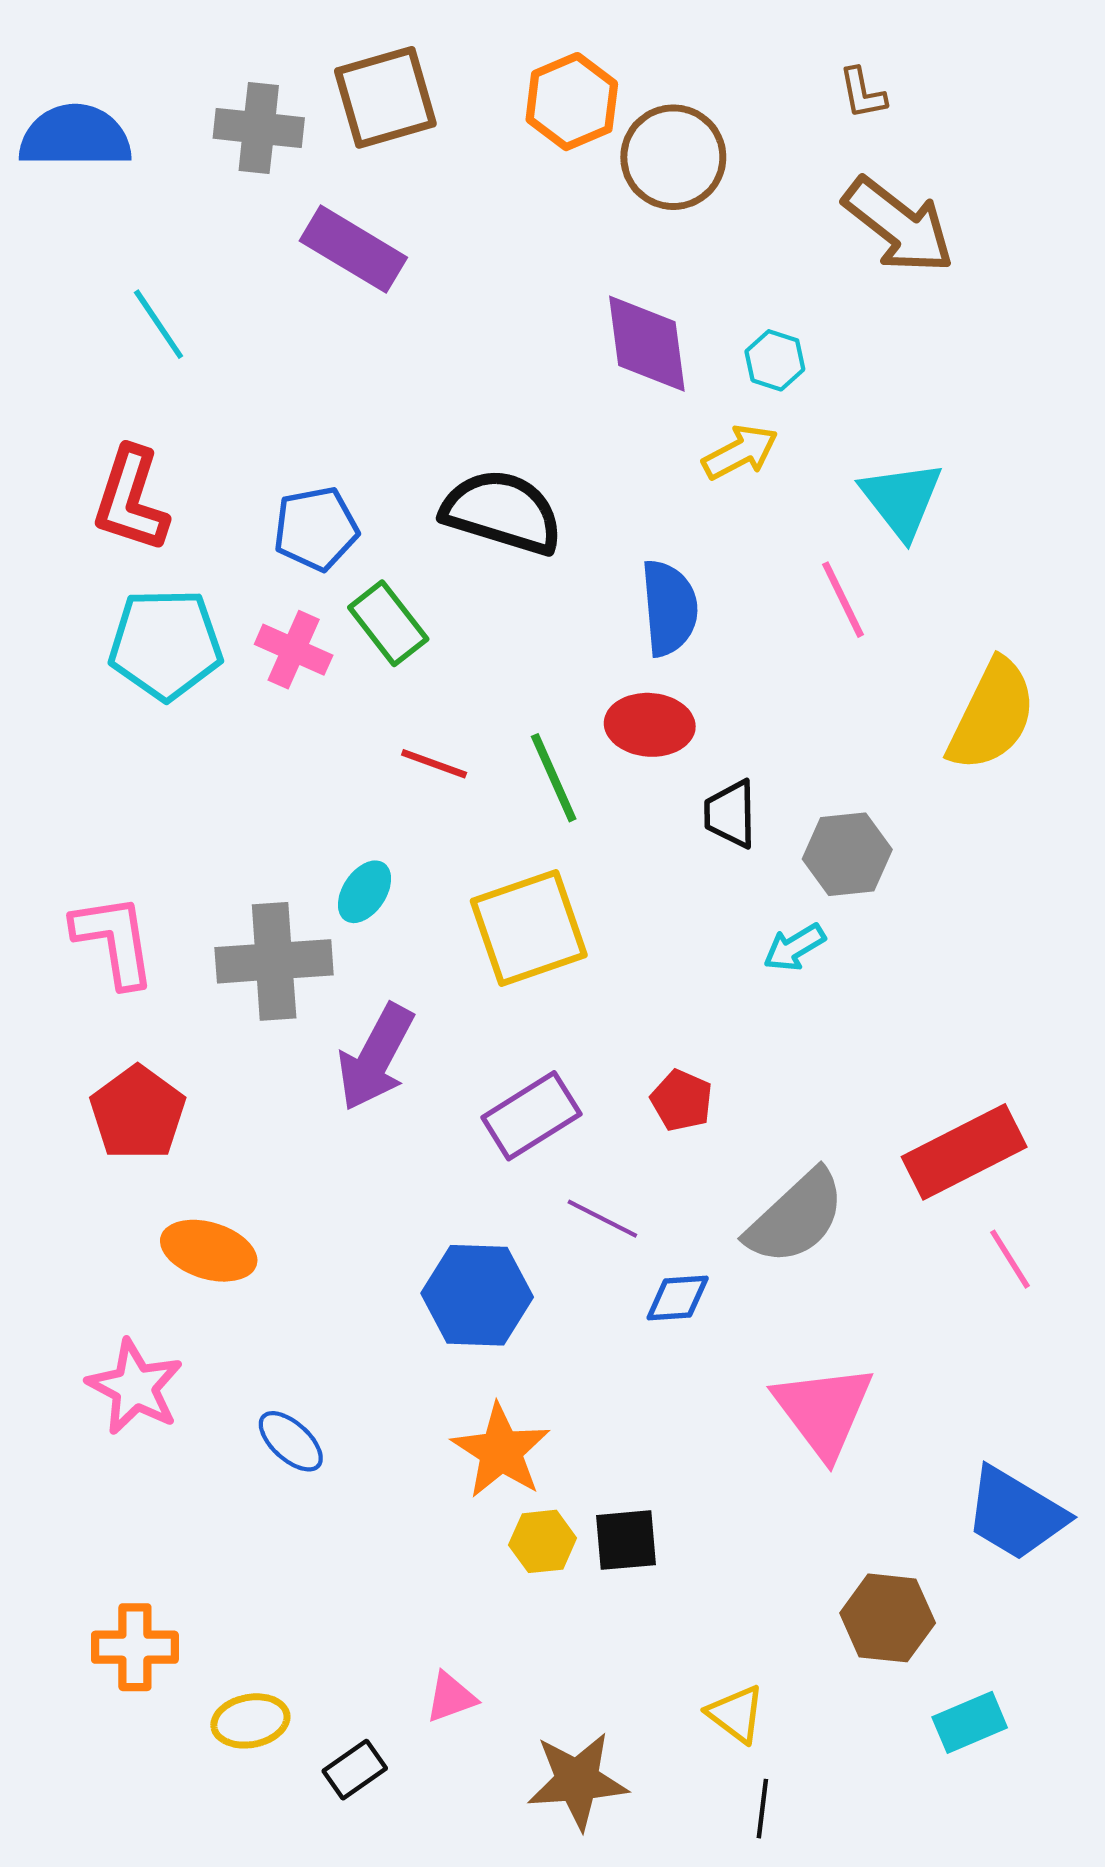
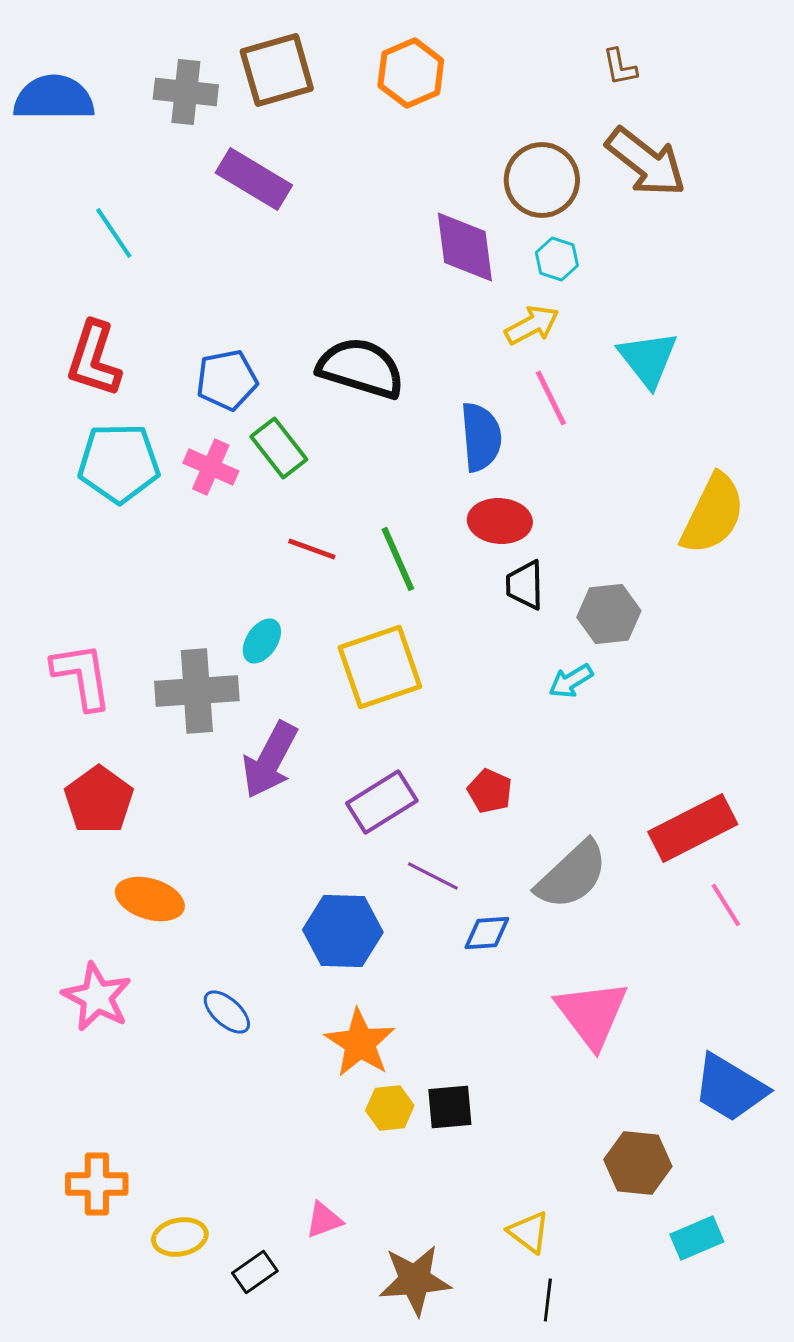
brown circle: (673, 157) -> (542, 180), moved
pink line: (843, 600) -> (551, 398), moved
red ellipse: (650, 725) -> (500, 521), moved
blue ellipse: (291, 1441) -> (227, 1012), moved

